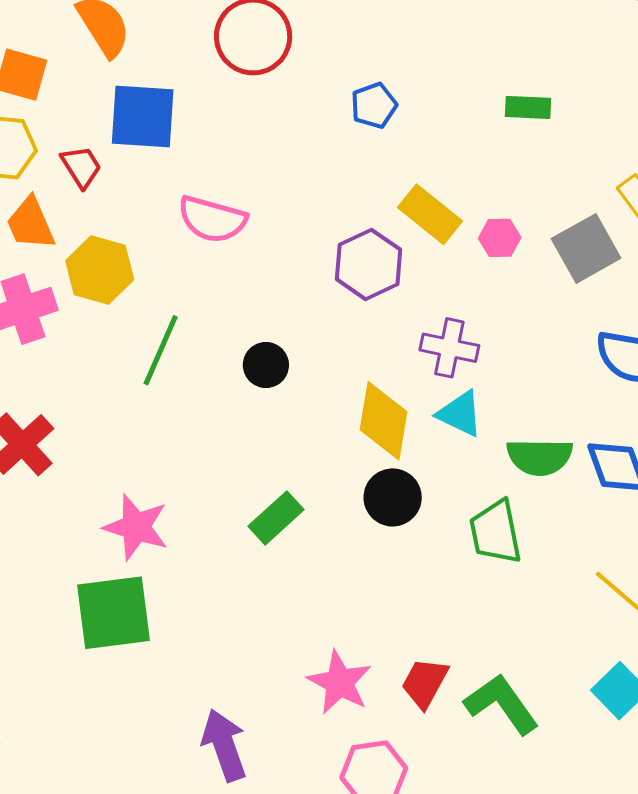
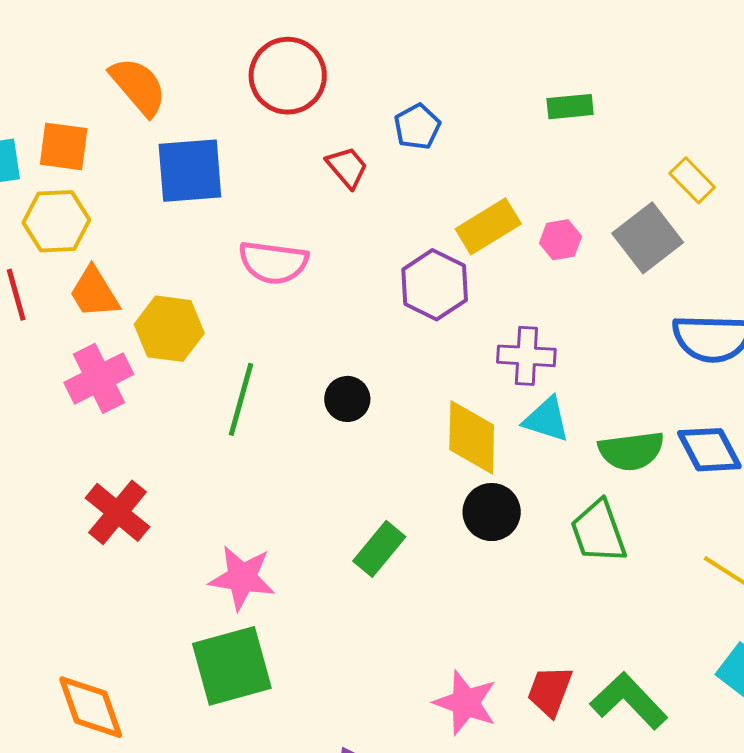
red trapezoid: (81, 167) -> (347, 167), moved
yellow rectangle: (430, 214) -> (488, 226), turned -62

